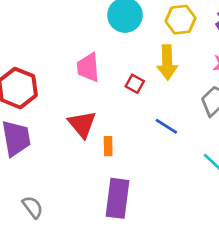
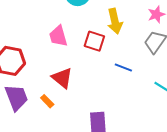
red square: (135, 84) -> (94, 41), size x1.5
orange rectangle: (108, 146) -> (47, 101), moved, turned -32

